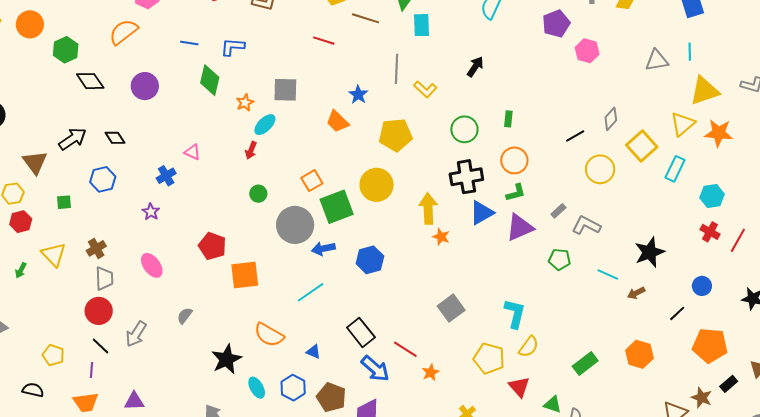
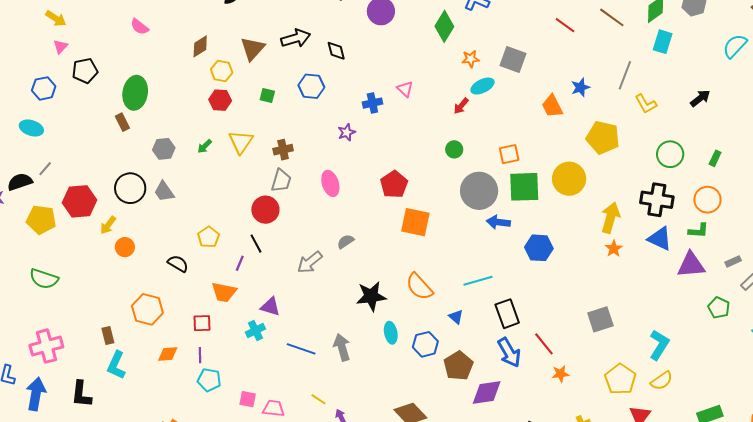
blue triangle: (482, 213) -> (660, 239), turned 36
cyan line: (311, 292) -> (478, 281), moved
gray arrow: (136, 334) -> (310, 262), moved

